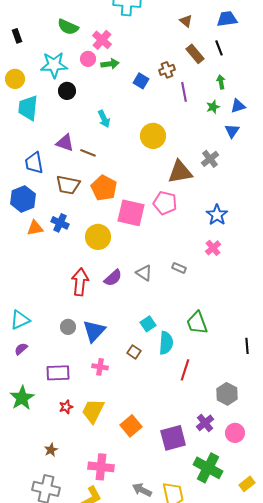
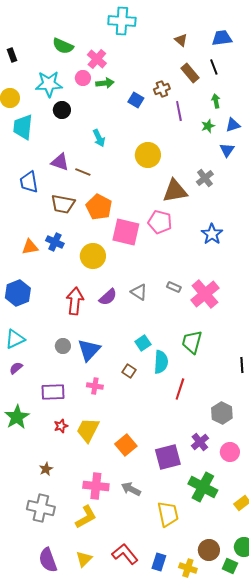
blue hexagon: (23, 199) -> (18, 293), moved
pink cross: (213, 248) -> (205, 294), moved, size x1.8
green trapezoid: (197, 323) -> (192, 342), turned 35
gray arrow: (142, 490) -> (131, 489), moved

